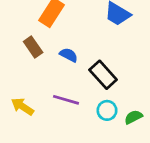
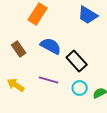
brown rectangle: (33, 47) -> (19, 49), moved
blue semicircle: (69, 55) -> (51, 46), size x1.5

